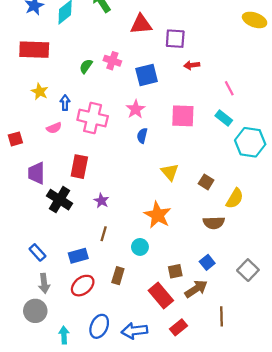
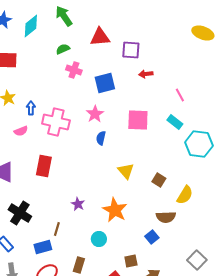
green semicircle: (86, 66) -> (63, 49), moved, turned 32
black cross: (60, 200) -> (20, 213), moved
purple star: (101, 201) -> (78, 204), moved
brown line: (104, 234) -> (57, 229), moved
blue square: (207, 262) -> (152, 237), moved

